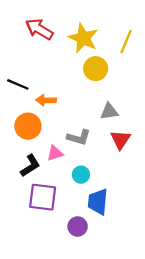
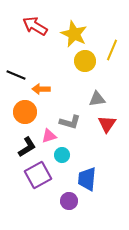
yellow line: (126, 42) -> (112, 50), moved
cyan circle: (81, 175) -> (62, 155), moved
purple square: (43, 197) -> (38, 175), turned -36

